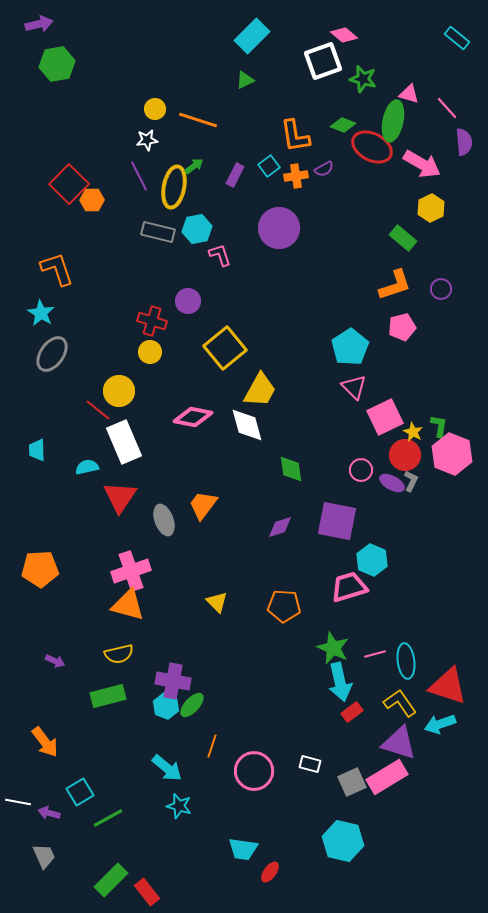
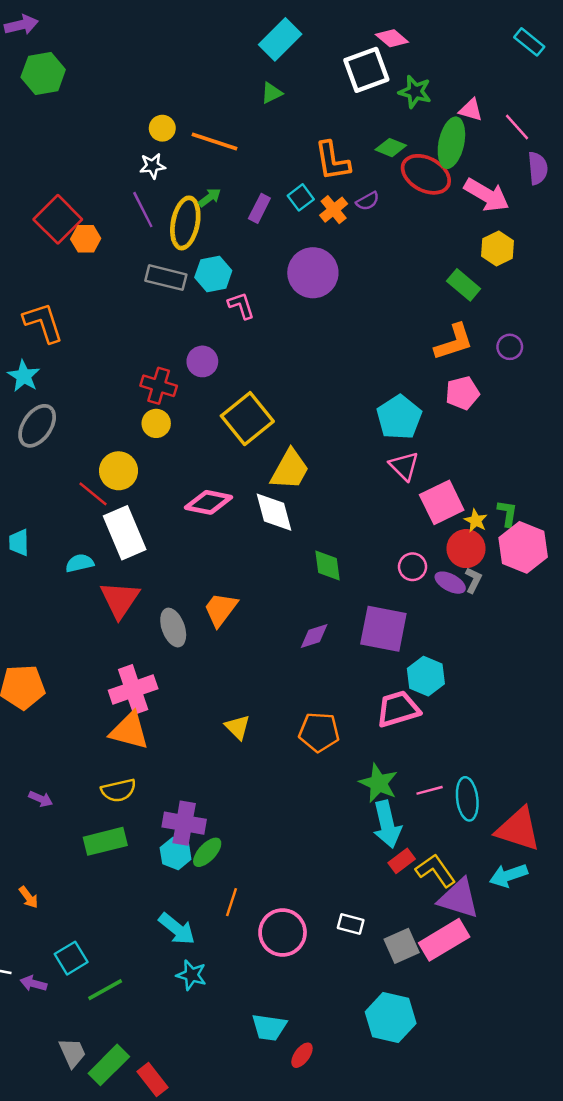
orange cross: (296, 176) -> (334, 210), turned -30
yellow L-shape: (400, 703) -> (436, 871), moved
orange arrow: (45, 742) -> (29, 897), size x0.6
gray trapezoid: (44, 856) -> (72, 1053), moved

